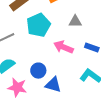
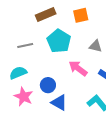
cyan pentagon: (38, 25) -> (59, 41), turned -30

